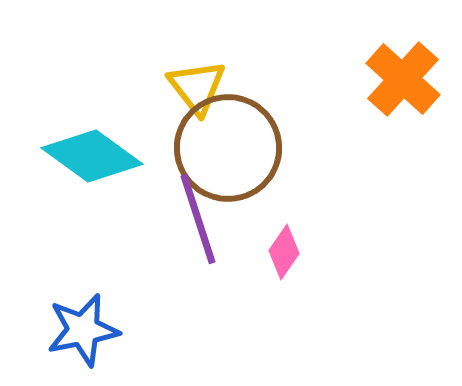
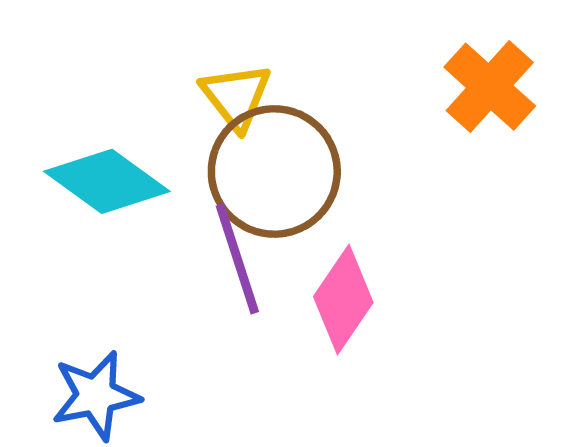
pink diamond: (284, 252) -> (343, 300), size x1.6

